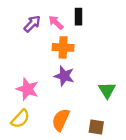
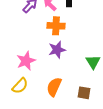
purple star: (64, 76) -> (57, 50), turned -30
pink star: (27, 89) -> (26, 61), turned 30

